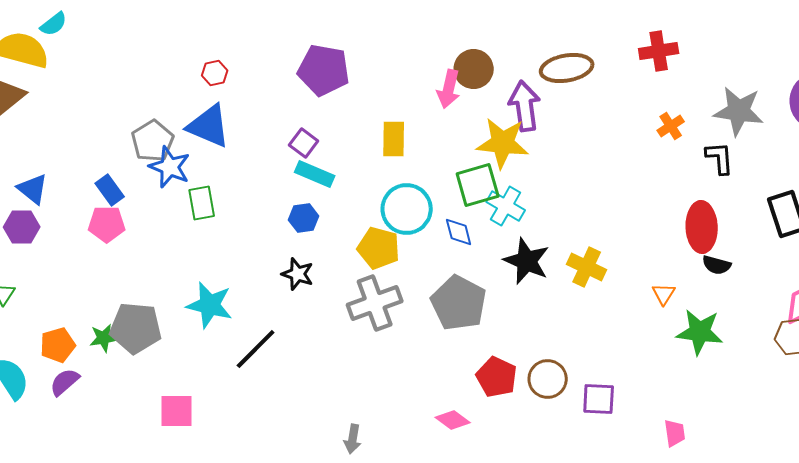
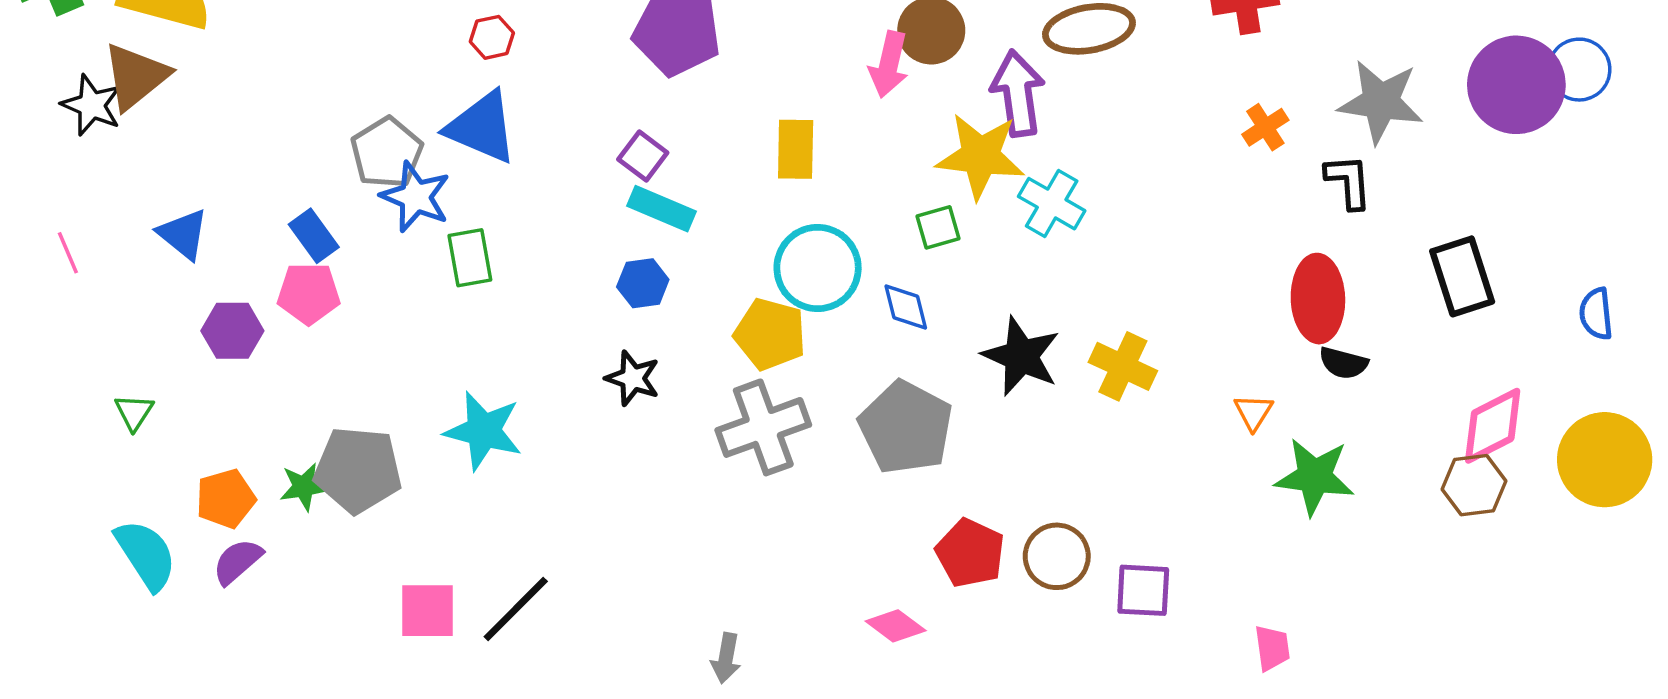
green square: (478, 185) -> (938, 227), size x0.6
cyan cross: (506, 206) -> (1052, 204), moved
purple hexagon: (22, 227) -> (232, 331), moved
black line: (256, 349) -> (516, 609), moved

